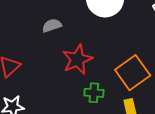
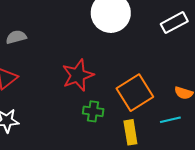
gray semicircle: (52, 25) -> (16, 37), moved

